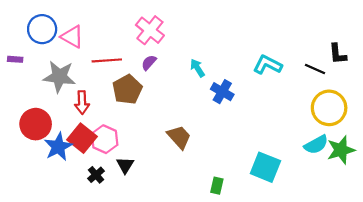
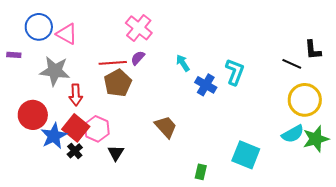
red line: (107, 60) -> (113, 63), moved
cyan L-shape: (268, 65) -> (235, 72), moved, turned 84
black cross: (96, 175) -> (75, 151), moved

